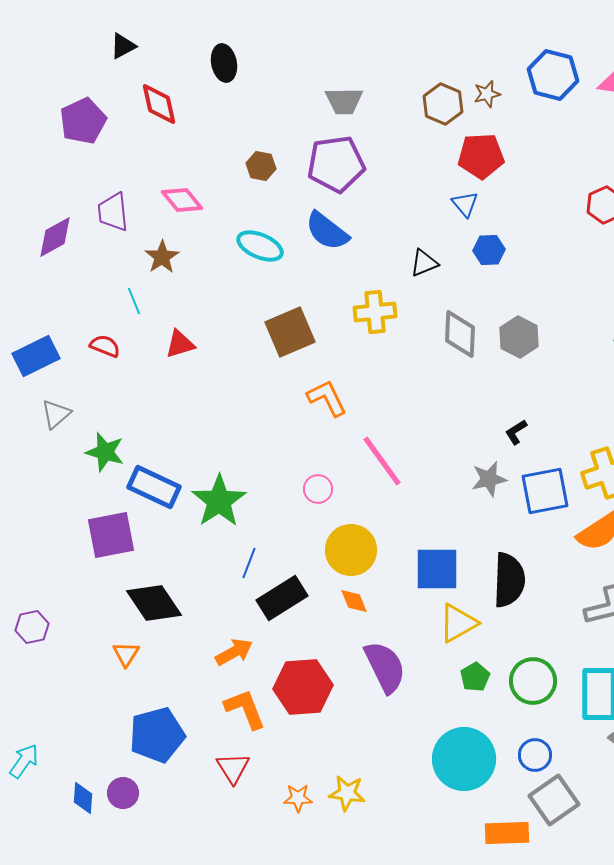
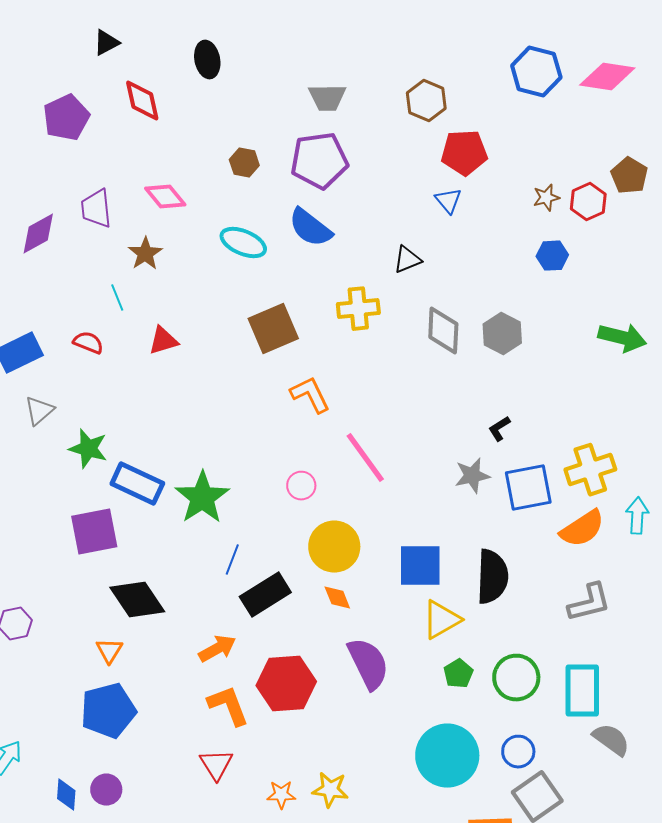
brown star: (487, 94) -> (546, 198), moved
blue hexagon: (489, 250) -> (552, 256), moved
blue pentagon: (157, 735) -> (108, 711), moved

